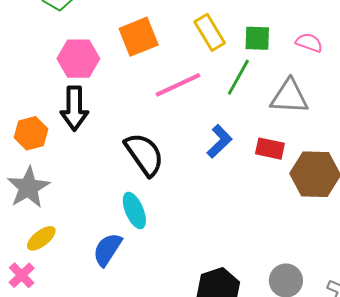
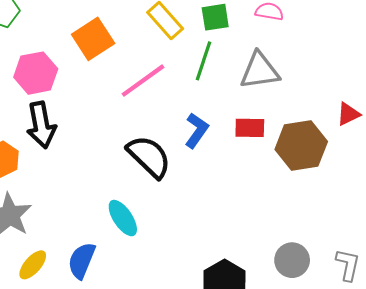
black semicircle: (144, 154) -> (149, 157), moved
blue semicircle: (107, 250) -> (82, 261), moved

